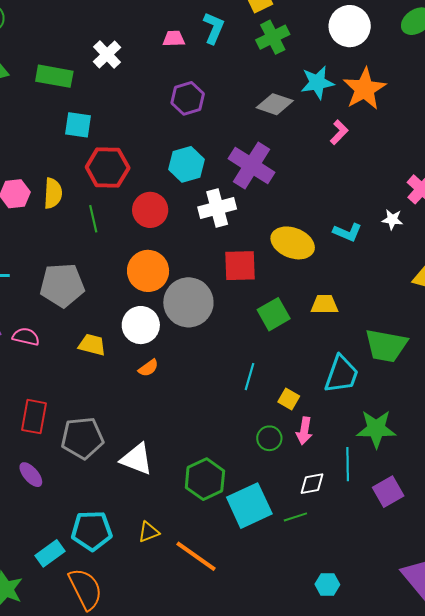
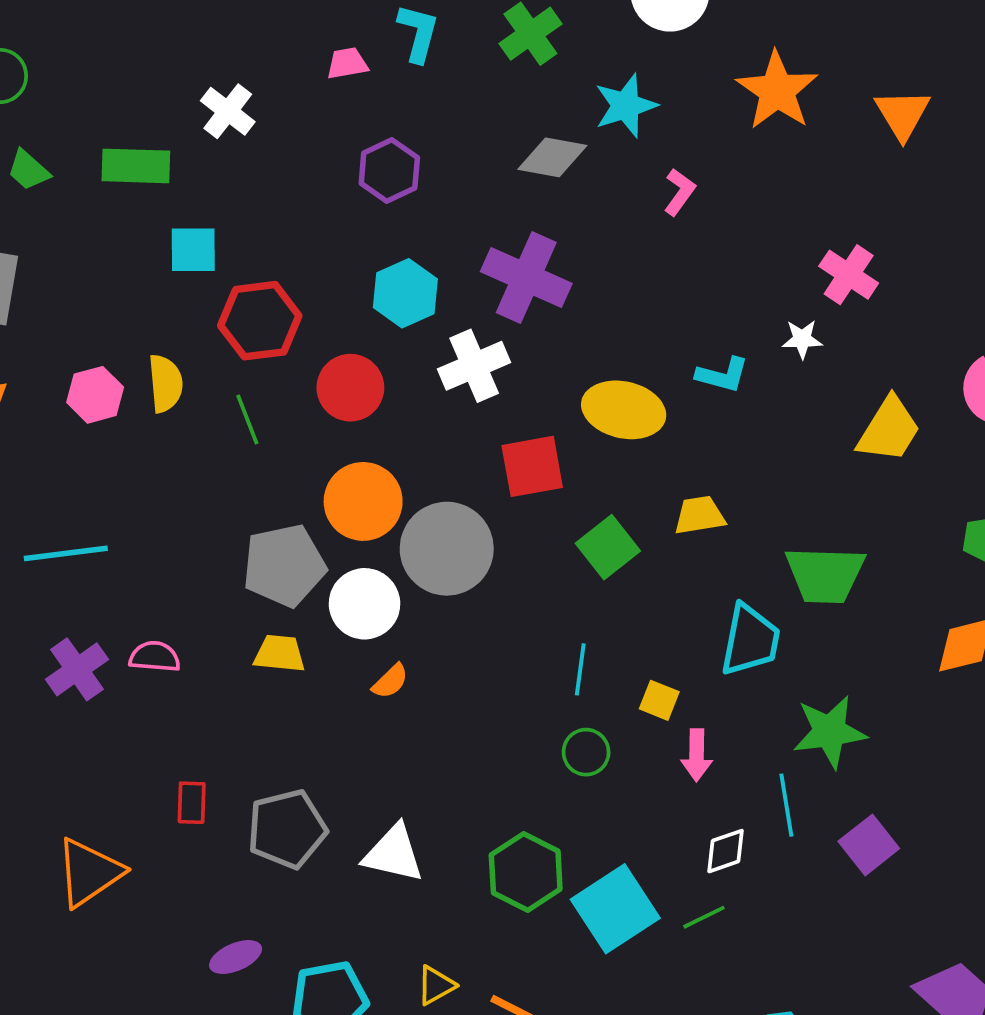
orange star: (364, 89) -> (777, 91), moved
gray pentagon: (62, 285) -> (284, 565), moved
red rectangle: (34, 417) -> (192, 803), size x0.7
green circle: (269, 438) -> (586, 752), moved
purple ellipse: (31, 475) -> (236, 957), moved, turned -64

